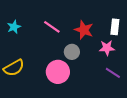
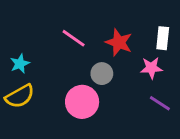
cyan star: (14, 27) -> (20, 64), moved

